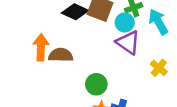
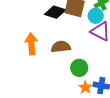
brown semicircle: (61, 55) -> (61, 47), moved

